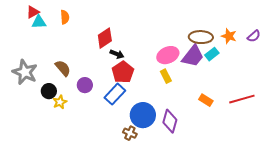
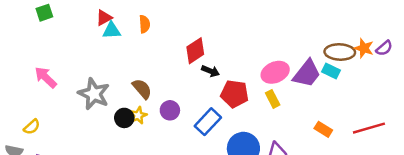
orange star: (229, 36) -> (364, 48), moved
brown ellipse: (201, 37) -> (340, 52), moved
cyan rectangle: (212, 54) -> (331, 71), turned 64
red pentagon: (123, 72) -> (235, 94), moved, turned -30
yellow star: (60, 102) -> (138, 115), moved

